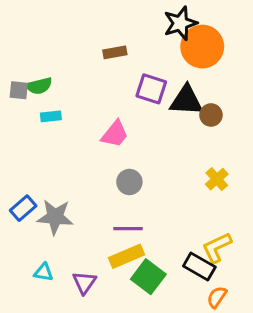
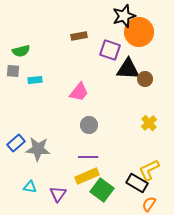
green semicircle: (39, 86) -> (21, 51), moved
purple square: (151, 89) -> (110, 50), moved
gray square: (19, 90) -> (13, 71), moved

